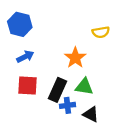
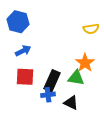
orange star: (75, 58) -> (85, 63), moved
blue cross: (67, 105) -> (48, 95), moved
black triangle: (91, 114) -> (71, 103), moved

